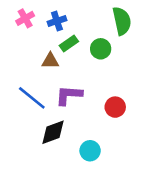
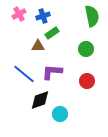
green circle: (101, 49) -> (86, 49), moved
cyan circle: (90, 151) -> (60, 114), moved

